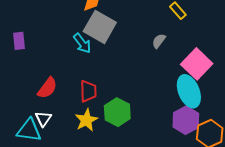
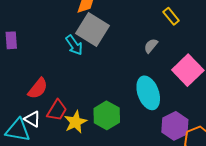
red trapezoid: (88, 91) -> (57, 110), moved, turned 30
cyan ellipse: (189, 91) -> (148, 93), moved
white triangle: (43, 119) -> (32, 119), turned -36

